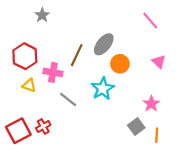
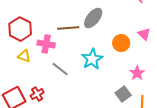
brown line: (77, 55) -> (68, 28), turned 60
orange circle: (120, 64) -> (121, 43), moved

